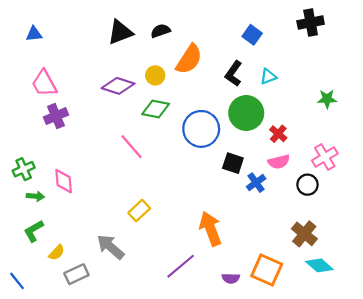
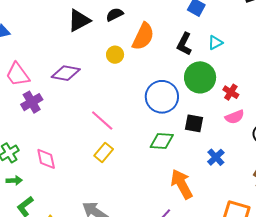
purple diamond: (118, 86) -> (66, 73), moved
green diamond: (156, 109) -> (162, 141), moved
blue cross: (256, 183) -> (216, 157), moved
green arrow: (35, 196) -> (14, 180), moved
yellow rectangle: (139, 211) -> (104, 152), moved

